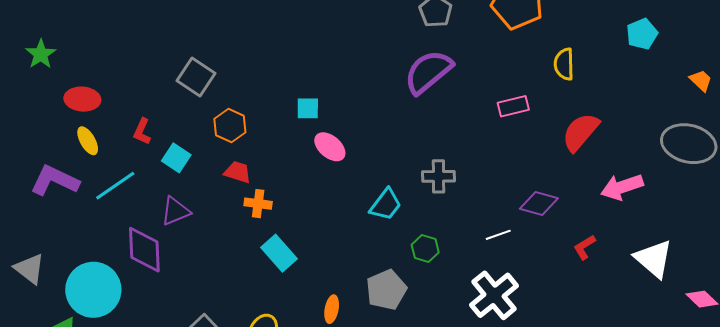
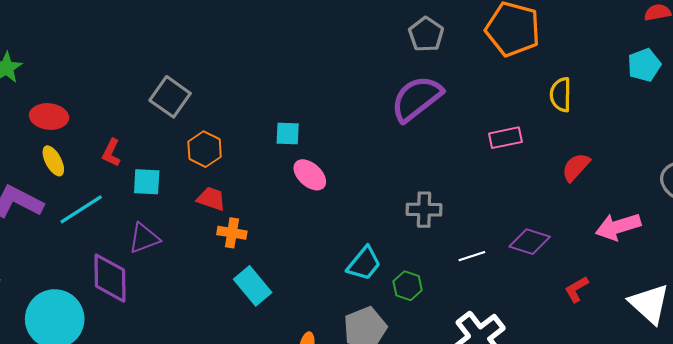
red semicircle: (580, 132) -> (576, 167), size x0.7
cyan square: (176, 158) -> (147, 182), turned -32
cyan trapezoid: (386, 205) -> (364, 263), moved
white line: (498, 235) -> (472, 256), moved

